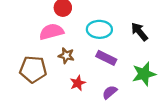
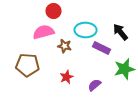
brown star: (66, 56) -> (65, 46), moved
purple rectangle: (106, 58) -> (102, 48), moved

